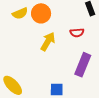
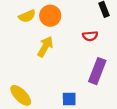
yellow arrow: (48, 42) -> (45, 47), moved

